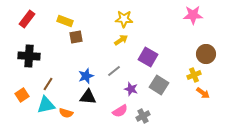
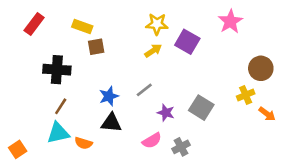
pink star: (193, 15) -> (230, 21), moved, turned -30
black cross: (29, 56) -> (57, 70), moved
purple square: (148, 57) -> (187, 42), moved
orange arrow: (203, 93) -> (267, 114), moved
orange square: (22, 95) -> (18, 149), moved

